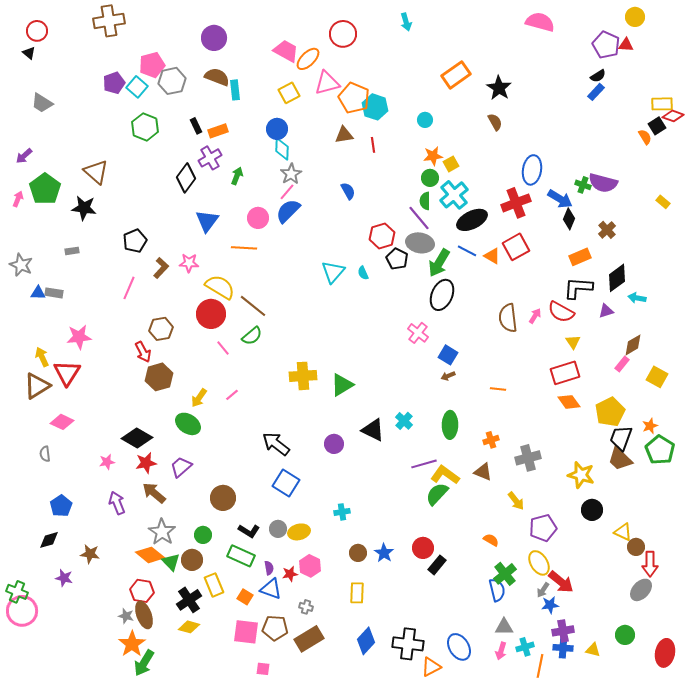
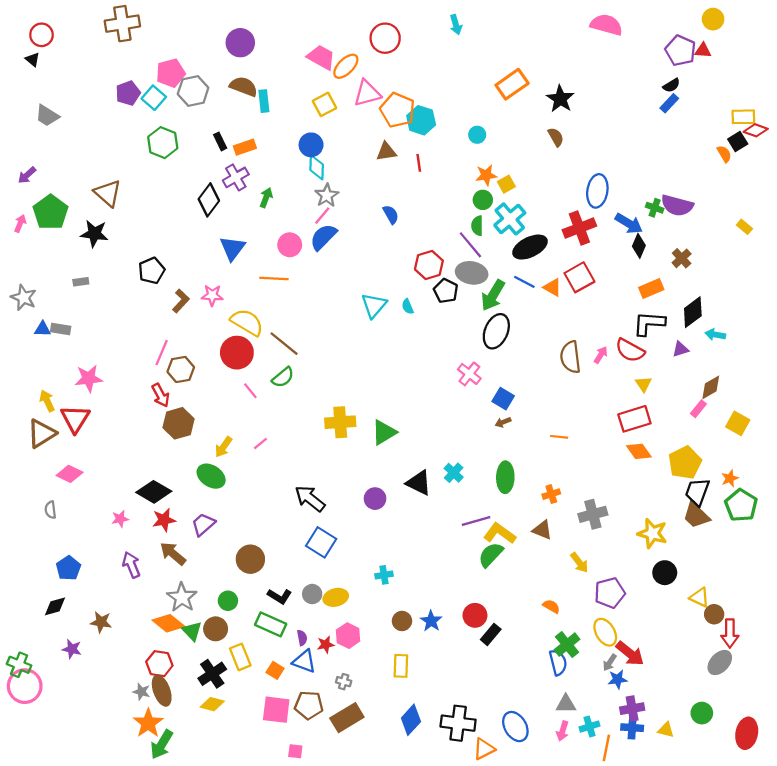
pink line: (129, 288) -> (162, 353), moved

